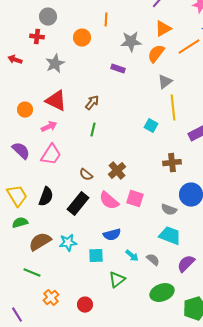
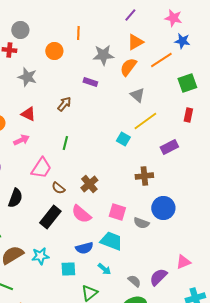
gray star: (55, 64) -> (27, 77), turned -30
gray triangle: (165, 82) -> (137, 95), turned -42
red triangle: (56, 101) -> (28, 114), size x0.7
brown arrow: (92, 103) -> (64, 104), moved
yellow line: (173, 108) -> (145, 121), turned 60
pink trapezoid: (51, 155) -> (41, 168), moved
black semicircle: (46, 197) -> (15, 198), moved
pink square: (135, 199) -> (117, 212), moved
cyan trapezoid: (170, 236) -> (111, 241), moved
gray semicircle: (153, 260) -> (134, 281), moved

